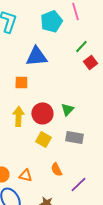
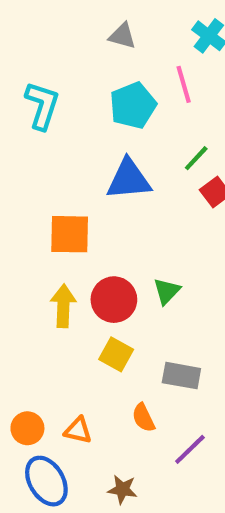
blue triangle: (36, 56) -> (129, 179), moved
orange square: (21, 82) -> (70, 234), size x1.5
gray rectangle: (74, 137) -> (181, 376), moved

